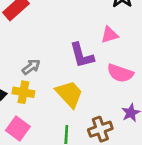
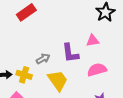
gray arrow: (31, 67) -> (43, 59), moved
pink semicircle: (120, 73) -> (97, 70), turned 138

